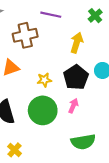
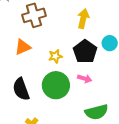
pink arrow: (73, 106) -> (85, 79), turned 88

